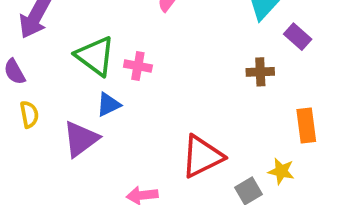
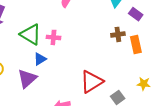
orange rectangle: (306, 125) -> (136, 45), moved
yellow star: (281, 171) -> (144, 84), moved

